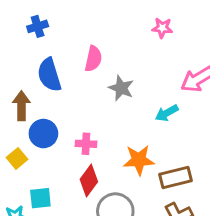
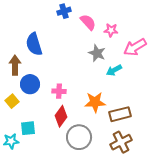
blue cross: (38, 26) -> (64, 11), moved
pink star: (162, 28) -> (111, 30), moved
pink semicircle: (93, 59) -> (88, 22), moved, turned -54
gray star: (121, 88) -> (97, 53), moved

